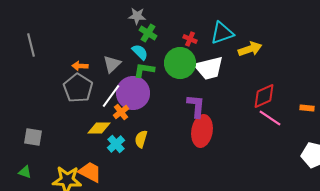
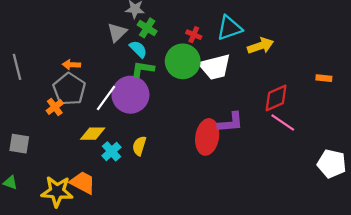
gray line: (31, 45) -> (17, 67), moved
gray triangle: (112, 64) -> (117, 32), moved
purple L-shape: (196, 106) -> (230, 122), moved, turned 80
orange rectangle: (307, 108) -> (324, 78), moved
orange cross: (121, 112) -> (55, 107), moved

